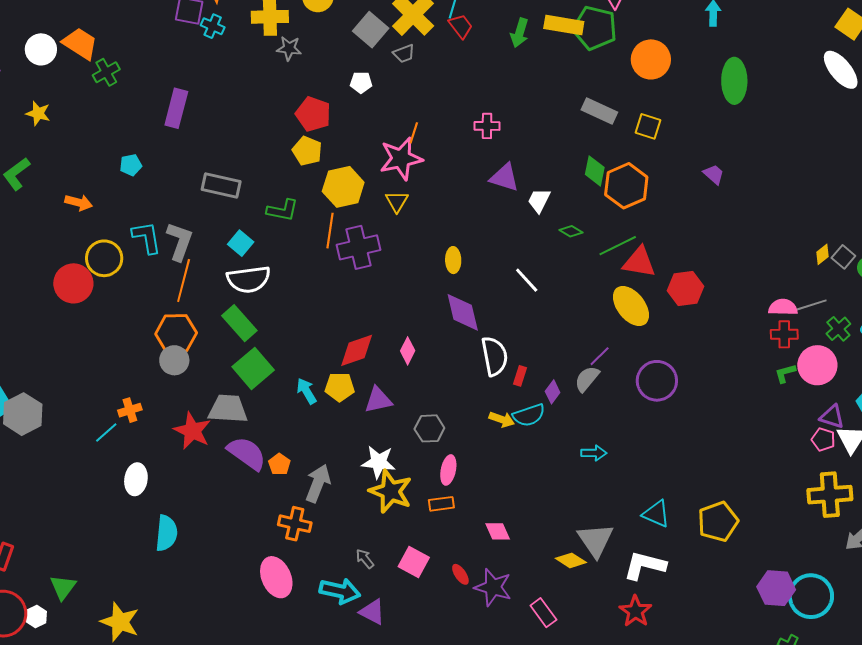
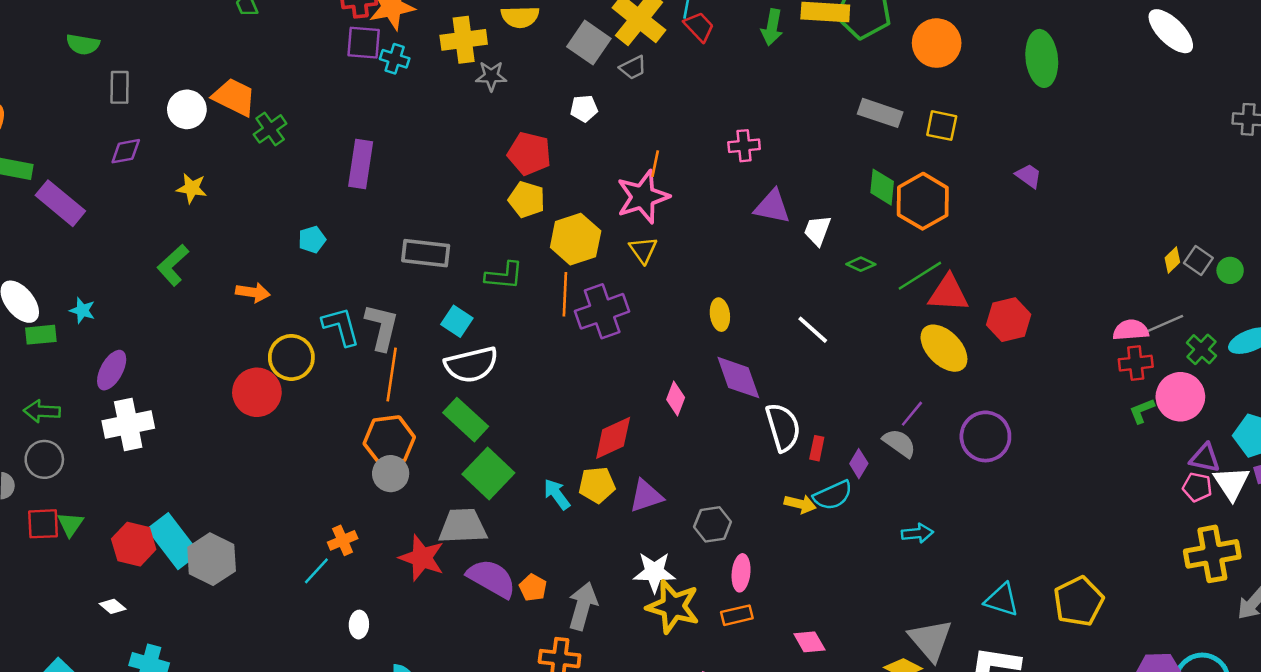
pink diamond: (408, 351) -> (676, 398), moved
gray semicircle: (587, 379) -> (899, 443), turned 92
white ellipse: (136, 479) -> (359, 625), size x0.7

